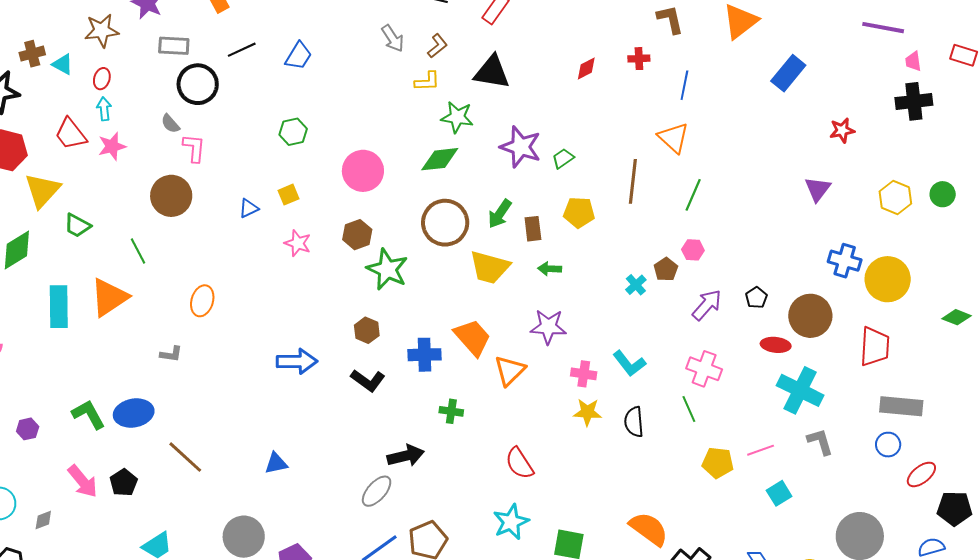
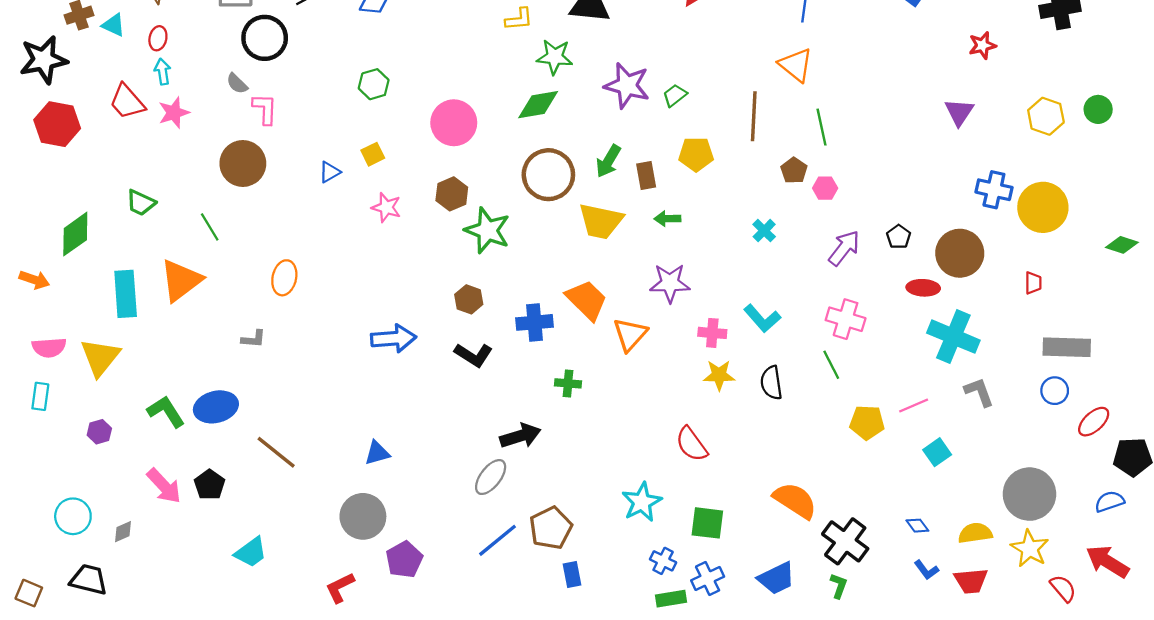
yellow triangle: (42, 190) -> (100, 357), moved
green line: (693, 195) -> (822, 127), turned -32
brown pentagon: (666, 269) -> (794, 170), moved
red trapezoid: (875, 347) -> (1033, 283), size x0.5
red semicircle: (519, 463) -> (692, 444), moved
gray circle: (244, 537) -> (363, 516), moved

